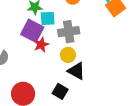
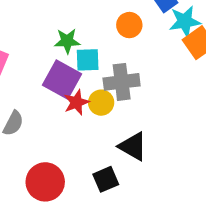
yellow circle: (68, 55) -> (101, 103), moved
black square: (60, 91) -> (106, 179), turned 35

